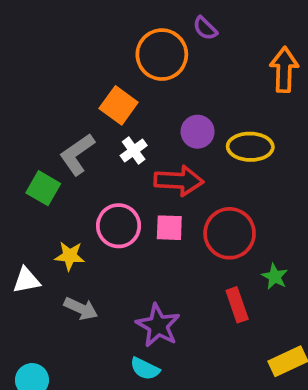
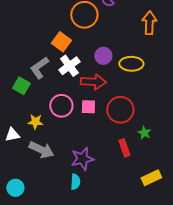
white cross: (134, 151) -> (69, 66), size x1.5
gray arrow: (81, 309) -> (41, 150), size x1.4
purple star: (158, 325) -> (82, 159), turned 30
cyan semicircle: (145, 369) -> (75, 182), turned -112

